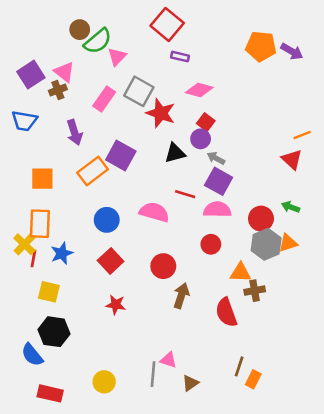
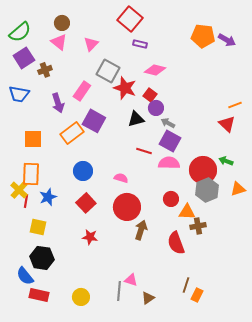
green semicircle: (98, 41) -> (20, 32), moved
pink triangle: (64, 72) -> (59, 42), moved
pink rectangle: (104, 99) -> (82, 91), moved
red square: (206, 122) -> (150, 95), moved
pink semicircle: (154, 212) -> (121, 178), moved, size x0.6
red circle: (261, 219) -> (203, 170), size x1.4
orange triangle: (288, 243) -> (238, 189), moved
red circle: (211, 244) -> (171, 199), moved
red circle: (163, 266) -> (127, 207), size x1.4
red rectangle: (50, 393) -> (39, 295), moved

